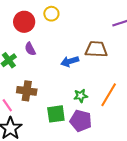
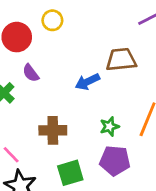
brown cross: (27, 91) -> (53, 130), moved
green square: (56, 114) -> (70, 173), moved

